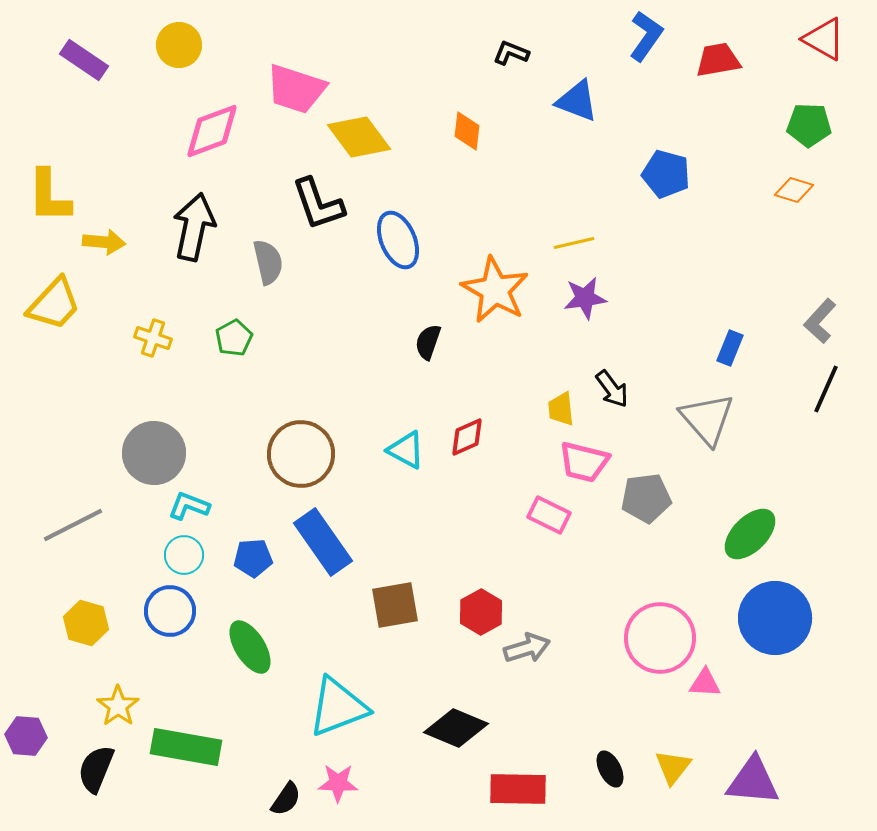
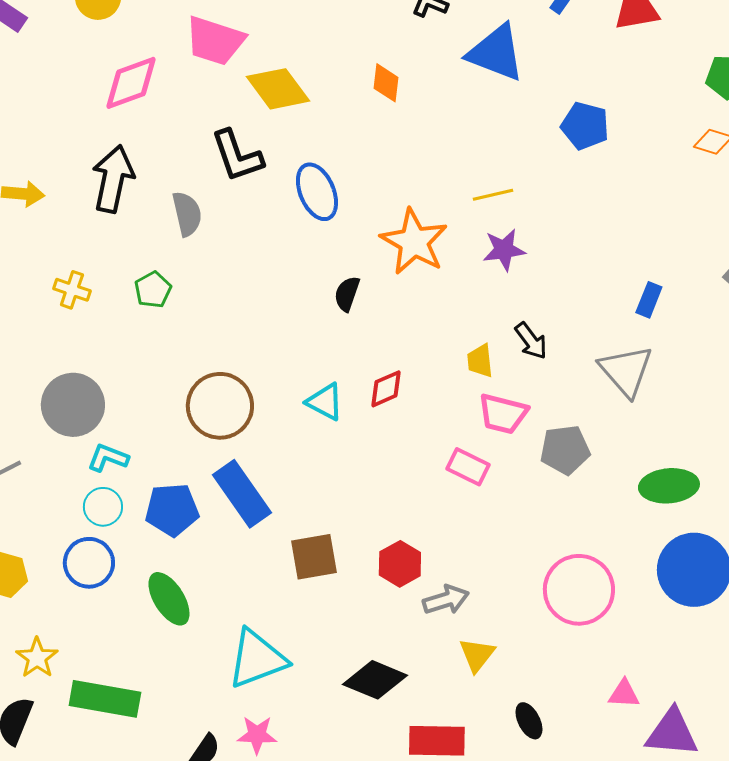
blue triangle: (577, 101) -> (496, 53), size x1.4
green ellipse: (750, 534) -> (669, 486), turned 40
blue pentagon: (253, 558) -> (172, 510), size x1.4
pink triangle: (705, 683) -> (624, 694), moved
yellow triangle: (673, 767) -> (477, 655), moved

